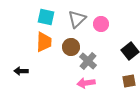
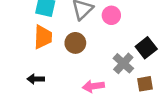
gray cross: (88, 61) -> (123, 63), moved
black arrow: (21, 71) -> (36, 79), moved

